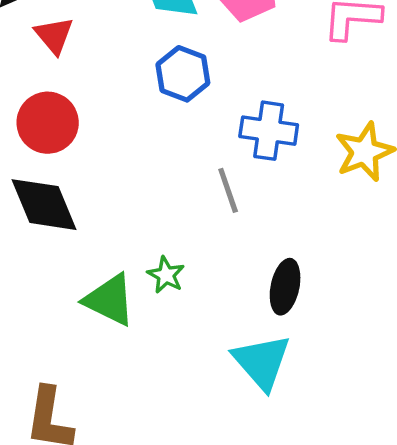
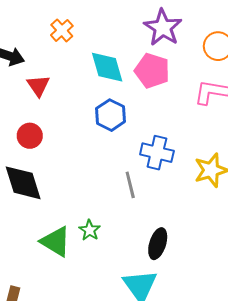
red circle: (48, 123) -> (30, 136), size x0.7

